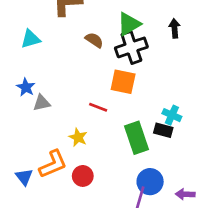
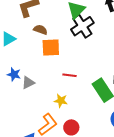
brown semicircle: (94, 40) -> (40, 30), moved
orange square: (123, 82) -> (51, 47), moved

